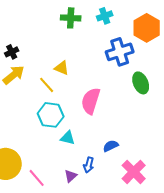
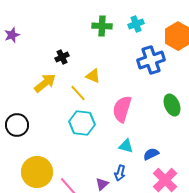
black cross: (12, 52) -> (62, 57), moved
green ellipse: (141, 83) -> (172, 105), moved
cyan triangle: (68, 138) -> (126, 146), moved
blue semicircle: (111, 146) -> (151, 154), moved

